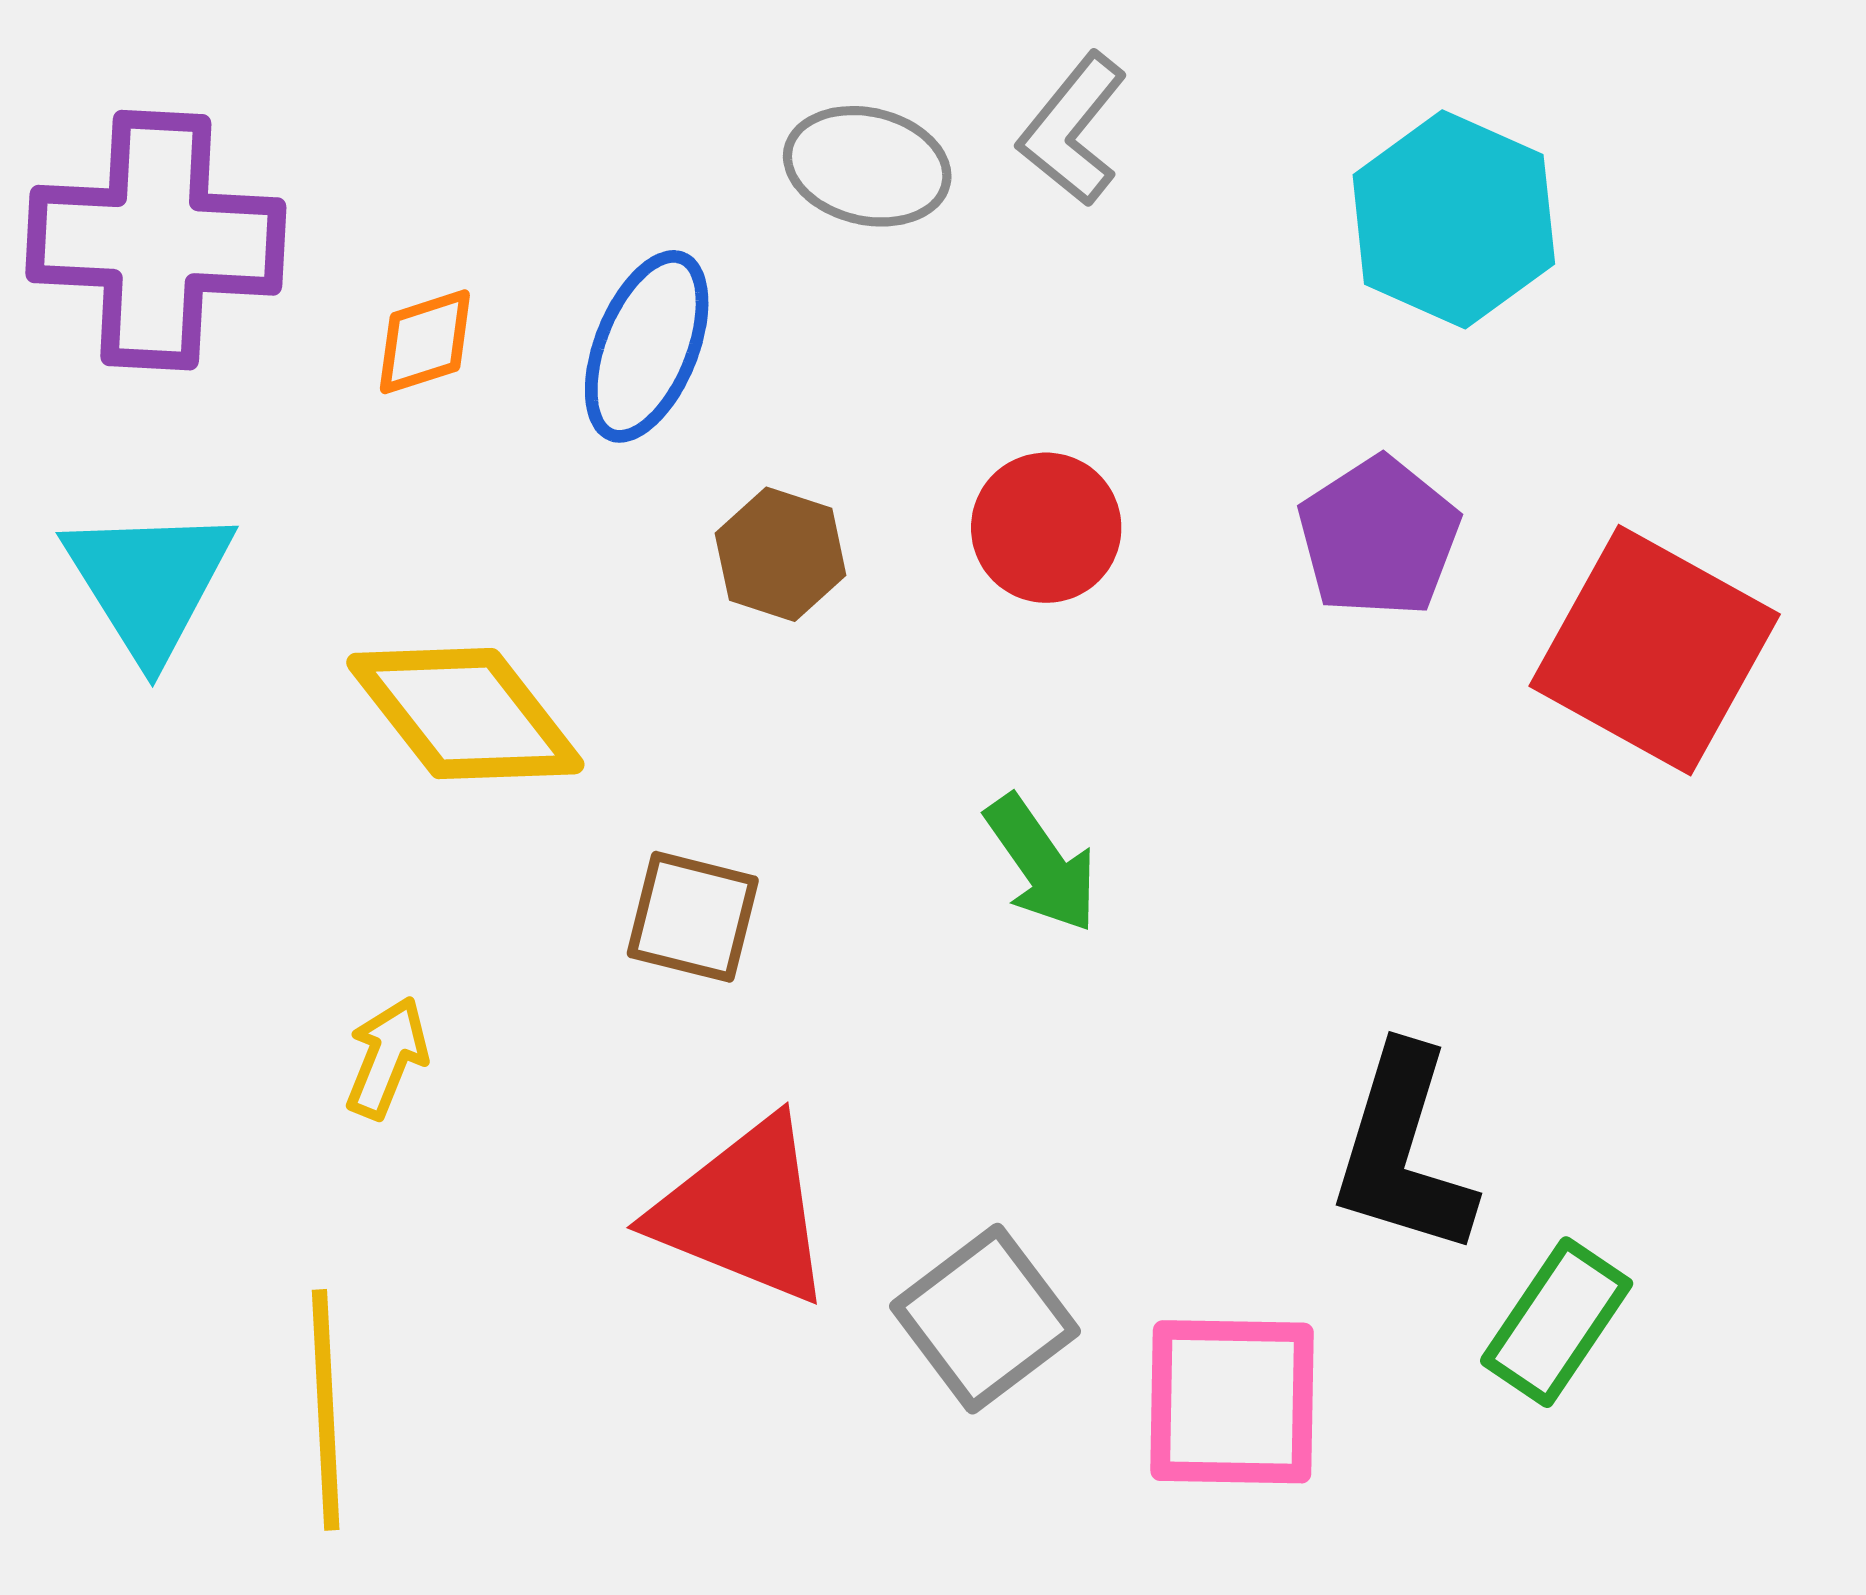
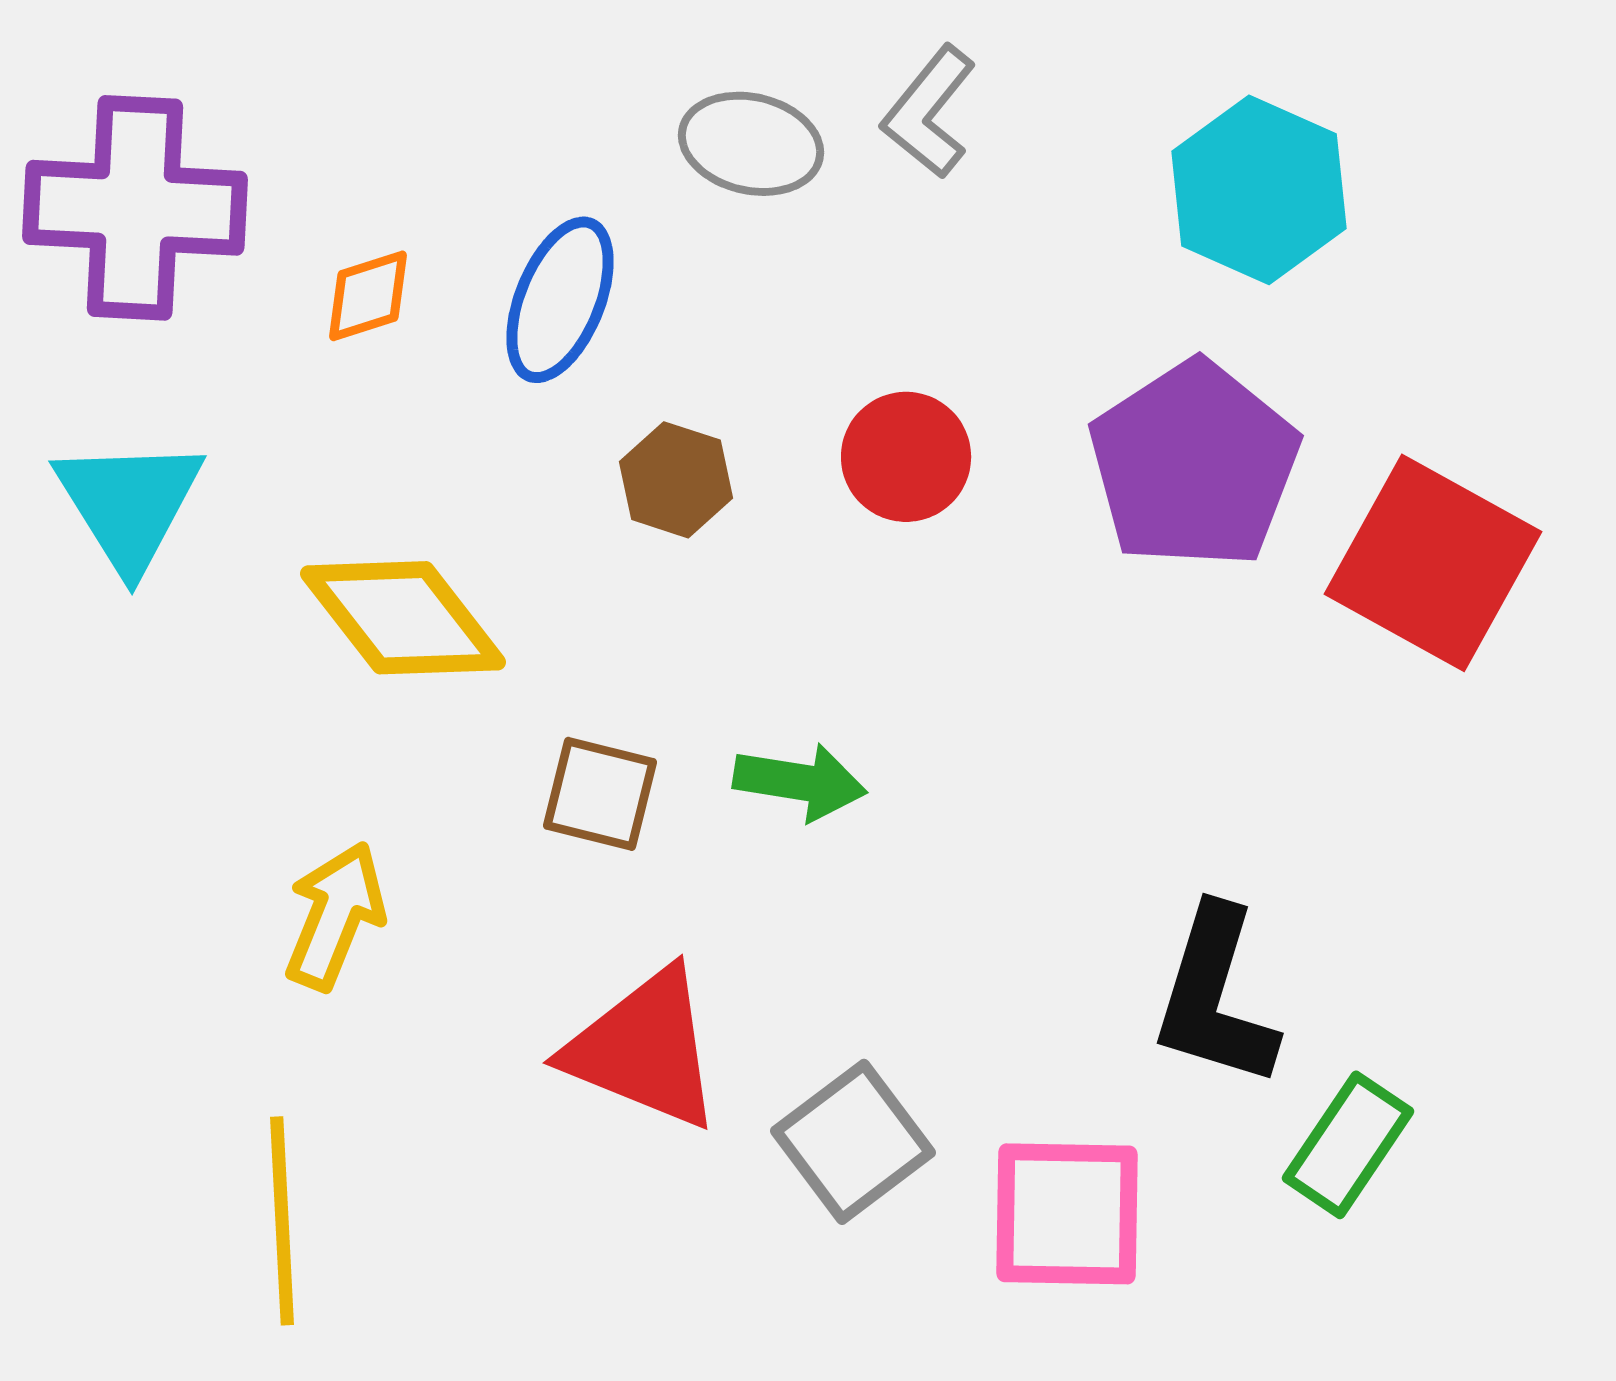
purple pentagon: (1379, 537) -> (1194, 465), size x1.5
green arrow: (1042, 864) -> (800, 782), moved, turned -46
yellow arrow: (387, 1058) -> (335, 916), size x1.4

